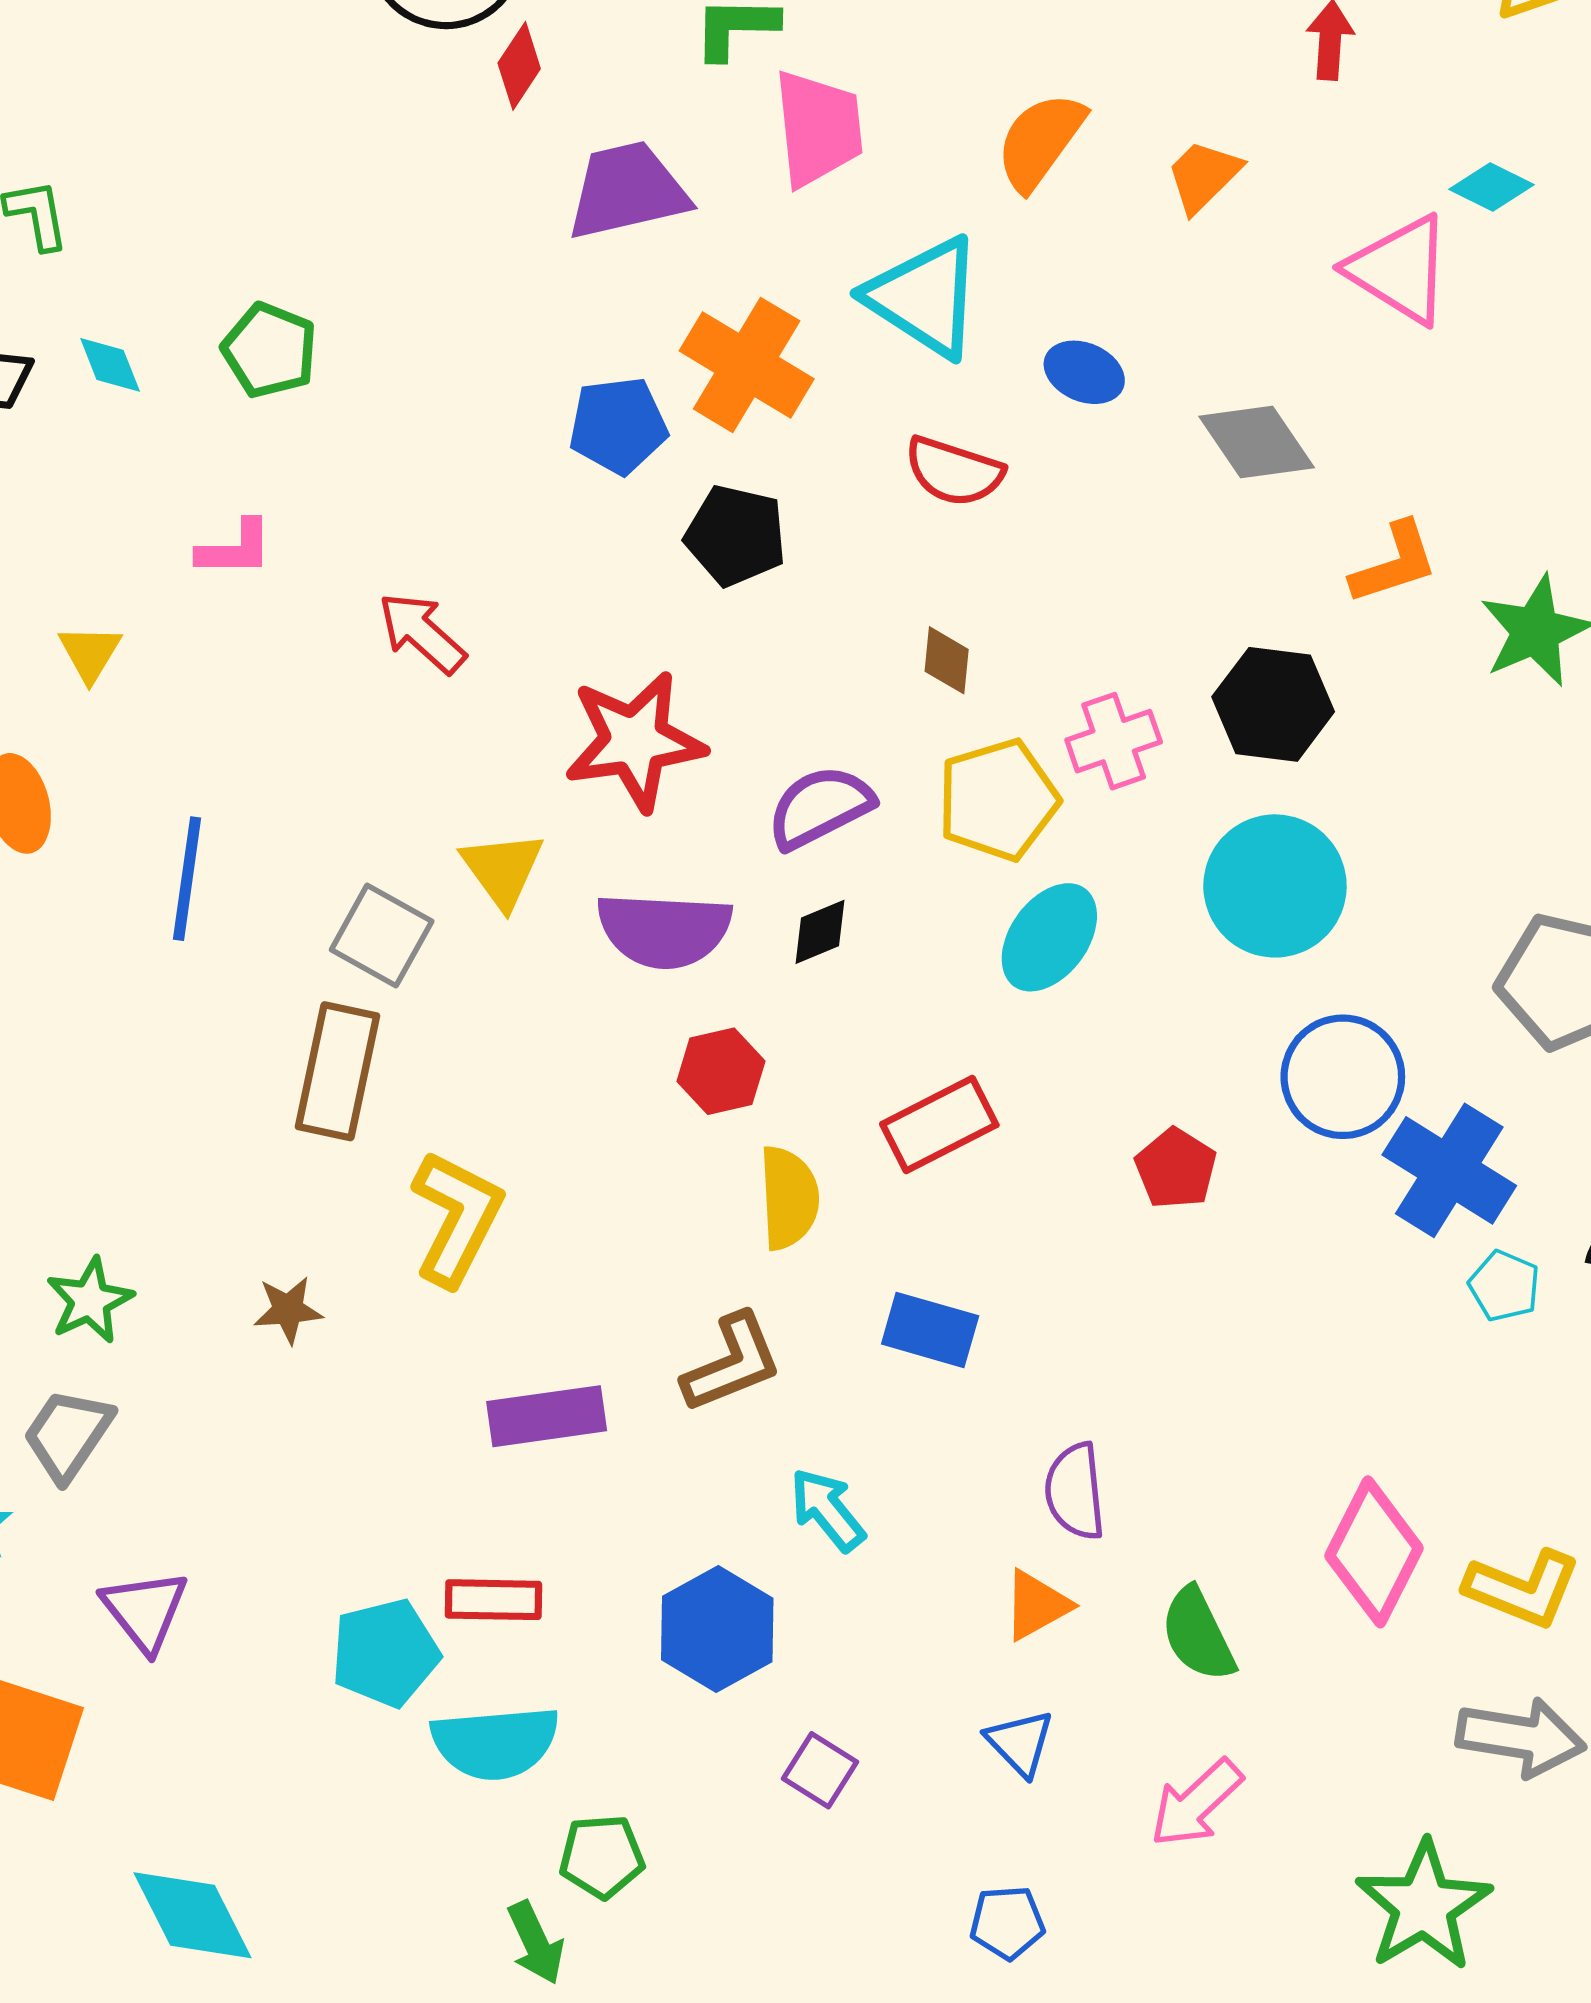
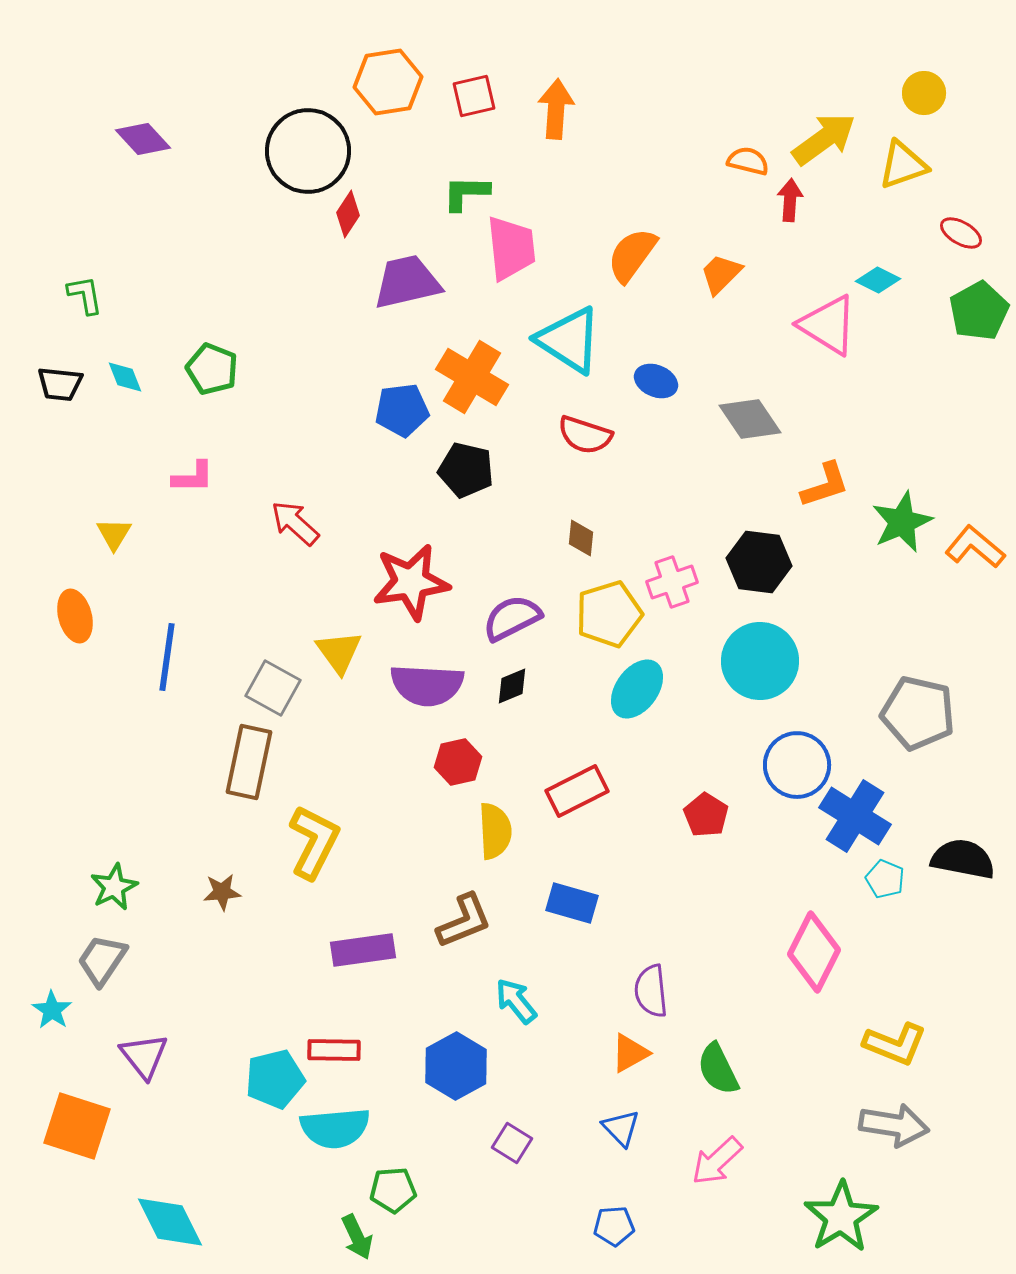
pink diamond: (1374, 1552) -> (814, 952), moved

